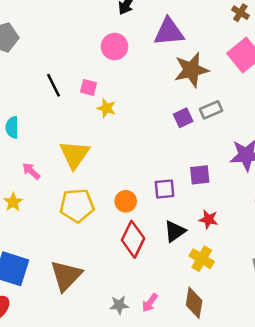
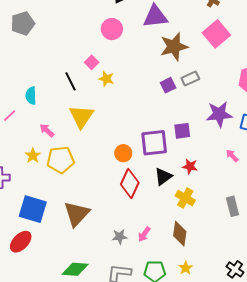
black line: (54, 85) -> (70, 81), moved
pink square: (89, 87) -> (92, 62), turned 32
purple square: (164, 189) -> (154, 143), size x1.6
yellow pentagon: (77, 206) -> (61, 160), moved

